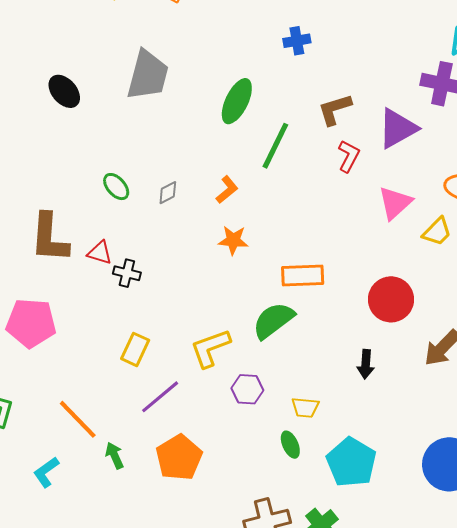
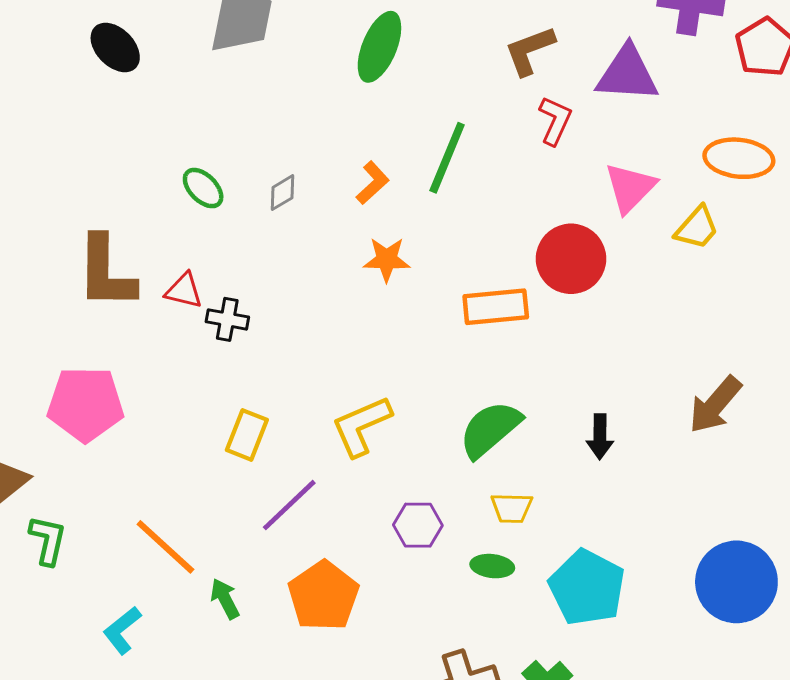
purple triangle: (398, 128) -> (627, 74), turned 36
green line: (275, 146) -> (447, 158), moved
red circle: (391, 299) -> (571, 259), moved
green semicircle: (273, 320) -> (490, 429), moved
purple hexagon: (247, 389) -> (418, 525), moved
green ellipse: (290, 445) -> (492, 566), turned -56

